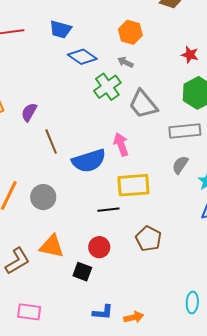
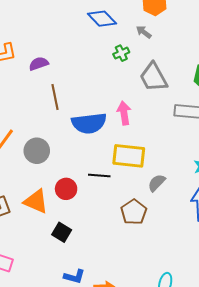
green cross: (107, 87) -> (121, 53), size x0.6
purple semicircle: (29, 112) -> (39, 64), turned 30
gray semicircle: (180, 165) -> (157, 183), moved
red circle: (99, 247) -> (66, 189), moved

